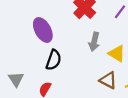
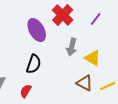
purple ellipse: (43, 30) -> (37, 30), moved

